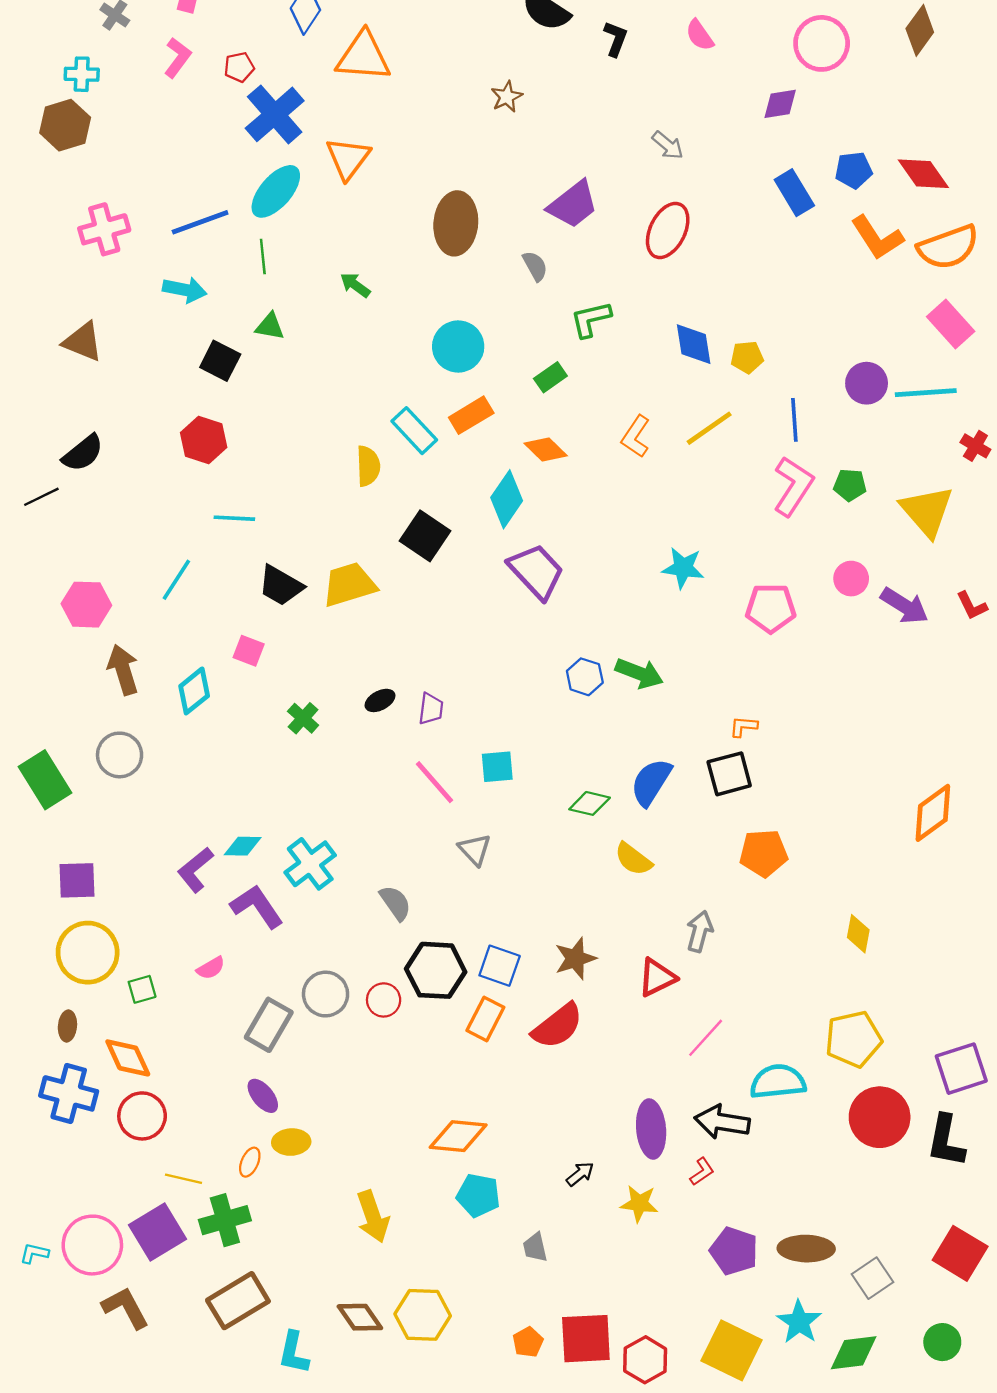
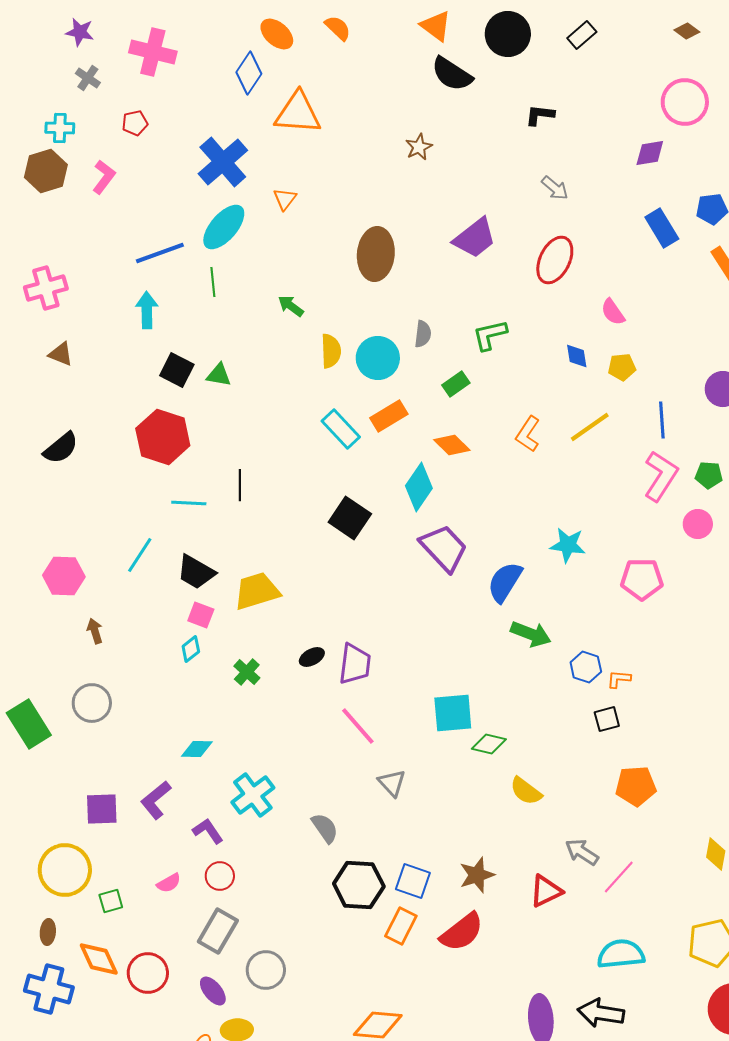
pink semicircle: (700, 35) -> (613, 312), moved
black L-shape: (616, 39) -> (540, 115), moved, turned -104
pink L-shape: (178, 58) -> (104, 177), moved
red pentagon: (239, 67) -> (135, 123), moved
orange triangle: (348, 158) -> (285, 199), size x0.6
pink cross: (104, 229) -> (46, 288), moved
gray semicircle: (535, 266) -> (423, 334), moved, turned 36
cyan arrow: (185, 290) -> (147, 310), turned -102
green triangle: (270, 326) -> (219, 375), moved
brown triangle: (83, 342) -> (61, 354), size x0.7
blue diamond: (694, 344) -> (577, 356), size x0.7
red hexagon: (204, 440) -> (163, 437), size x1.4
yellow semicircle: (368, 466) -> (331, 351), moved
black line: (41, 497) -> (240, 485), moved, turned -64
pink circle: (851, 579) -> (698, 524), moved
yellow trapezoid: (349, 584) -> (257, 591), moved
black trapezoid: (281, 586) -> (196, 572), moved
brown arrow: (123, 670) -> (95, 631), size x0.6
blue hexagon: (585, 677) -> (586, 667), moved
cyan diamond: (194, 691) -> (191, 649), moved, size x0.7
purple trapezoid: (431, 709) -> (355, 664), size x1.5
cyan square: (497, 767) -> (453, 713), moved, size x1.4
black square: (729, 774) -> (607, 719), size x0.7
blue semicircle: (651, 782) -> (505, 582), moved
cyan diamond: (243, 846) -> (197, 749), moved
purple square: (77, 880) -> (102, 809), moved
purple L-shape: (257, 906) -> (208, 831), size x0.7
gray arrow: (700, 931) -> (582, 852), turned -72
gray circle: (326, 994) -> (266, 970), moved
red circle: (384, 1000) -> (220, 876), moved
pink line: (706, 1038) -> (619, 877), moved
cyan semicircle: (778, 1082) -> (621, 954), moved
red circle: (142, 1116) -> (148, 973), moved

